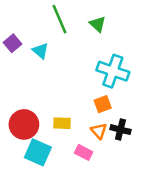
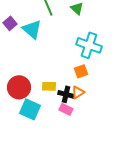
cyan triangle: (40, 51) -> (32, 29), size x1.5
black cross: (120, 130) -> (66, 94), moved
orange triangle: (99, 131) -> (78, 92), turned 40

